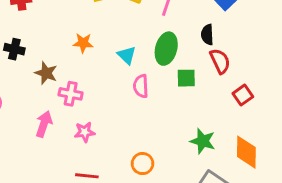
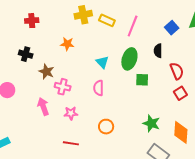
orange star: (83, 43) -> (67, 44), moved
red semicircle: (220, 61) -> (177, 71), moved
pink semicircle: (141, 86) -> (99, 88), moved
pink arrow: (44, 124) -> (43, 106), turned -42
orange circle: (142, 164) -> (106, 127), moved

